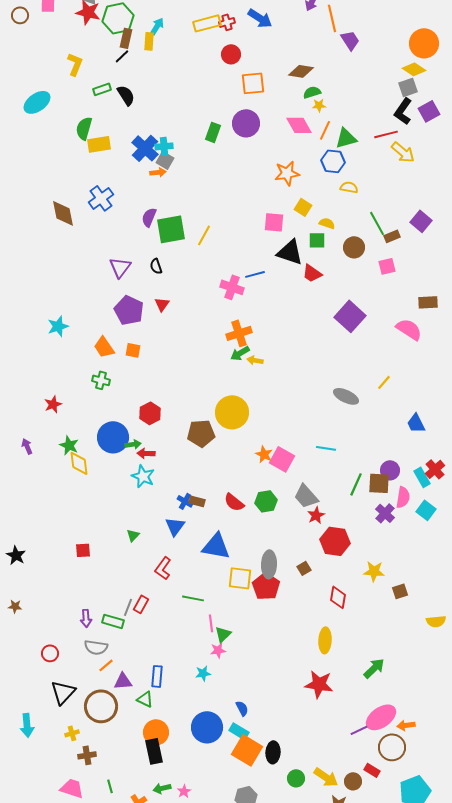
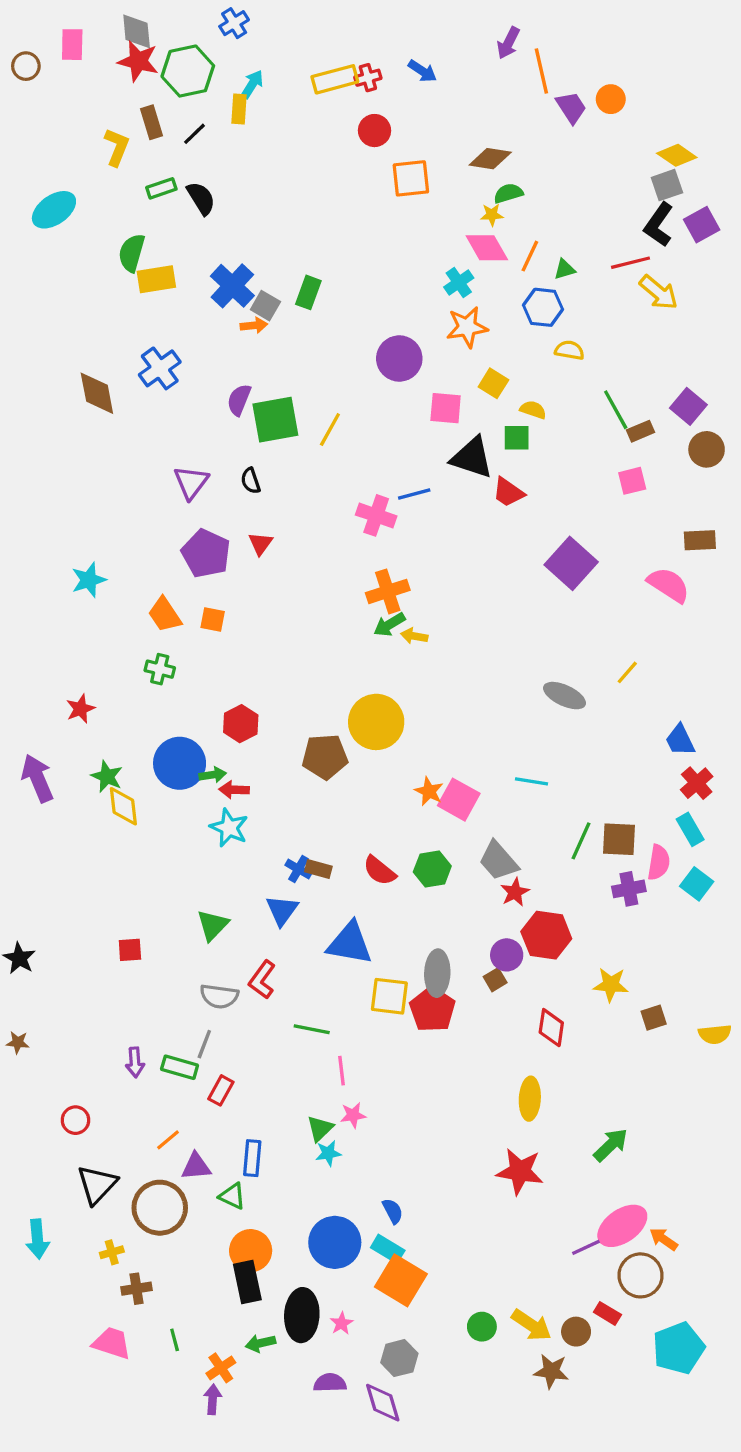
blue arrow: (260, 18) -> (422, 71), size x0.7
brown rectangle: (126, 38) -> (151, 122), moved, turned -30
orange circle: (424, 43) -> (611, 99), moved, size x0.6
yellow star: (319, 105) -> (492, 215), moved
purple circle: (246, 123) -> (399, 359), moved
green rectangle: (213, 132) -> (308, 292), moved
green triangle: (346, 138) -> (564, 269), size x0.6
cyan cross: (164, 146) -> (459, 283), moved, turned -30
brown circle: (354, 247) -> (707, 449), moved
purple arrow: (27, 446) -> (37, 778), size x1.8
red cross: (435, 469) -> (697, 783), moved
purple circle: (390, 470) -> (507, 955), moved
purple cross: (385, 513) -> (629, 889), turned 36
green triangle: (133, 535) -> (213, 925), size x1.5
red rectangle: (141, 604) -> (221, 1090), moved
yellow semicircle: (436, 621) -> (715, 1034), moved
green triangle: (223, 634) -> (320, 1128), moved
gray semicircle: (96, 647) -> (219, 996), moved
orange arrow: (406, 725) -> (664, 1239), turned 42
black ellipse: (273, 752) -> (302, 1315), moved, size x1.4
pink star: (184, 791) -> (341, 1323), moved

